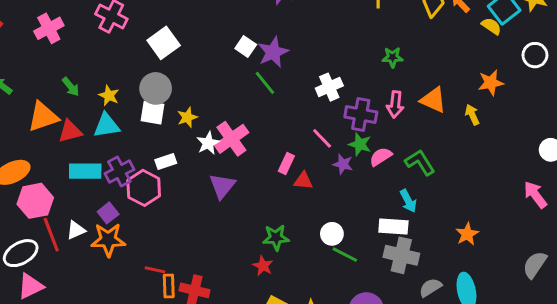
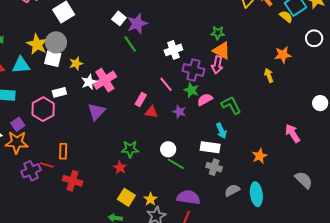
yellow star: (109, 95) -> (37, 44), moved, size x1.5
orange triangle: (433, 100) -> (222, 51), moved
purple star: (343, 164) -> (179, 112), moved
purple cross: (119, 172) -> (31, 171), moved
pink arrow: (535, 195) -> (293, 133), moved
gray cross: (401, 255) -> (214, 167), size x0.7
gray semicircle: (535, 265) -> (304, 180), turned 96
orange rectangle: (169, 286) -> (63, 151), moved

